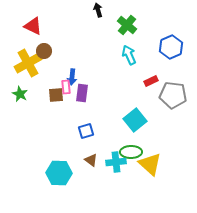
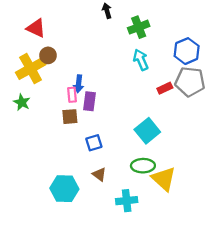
green cross: (127, 25) -> (139, 27), turned 30
brown square: (56, 95) -> (70, 117), moved
gray pentagon: (173, 95) -> (190, 82), moved
cyan cross: (116, 162) -> (127, 201), moved

